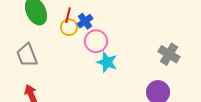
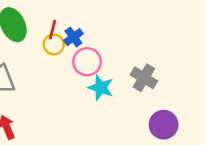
gray cross: (169, 54) -> (144, 78), moved

